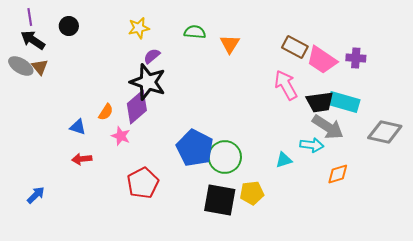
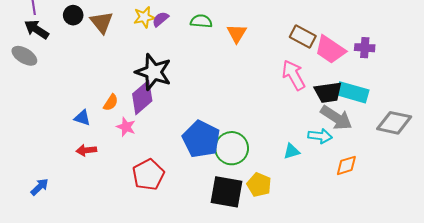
purple semicircle: (152, 56) -> (161, 19), moved
brown triangle: (40, 67) -> (102, 22), moved, size x1.4
yellow pentagon: (252, 193) -> (259, 185), turned 30

